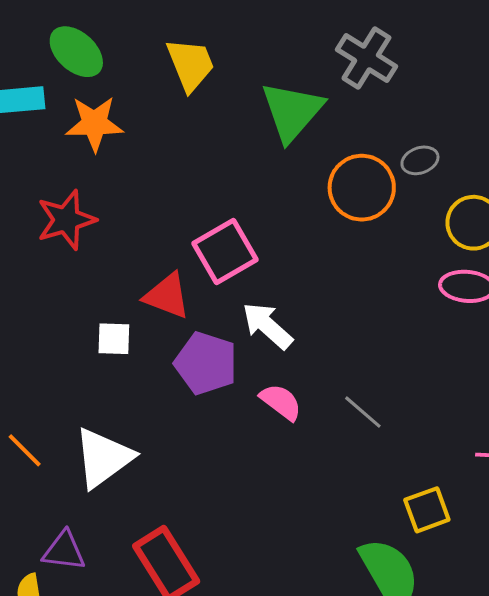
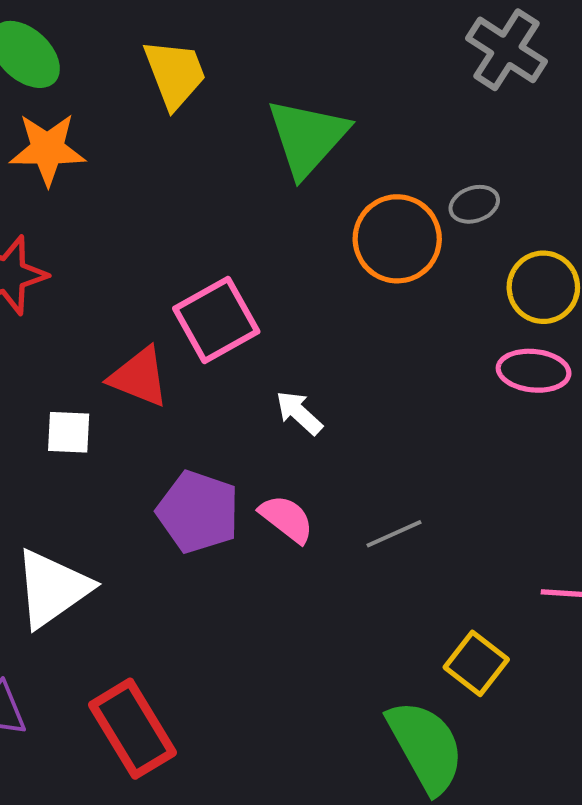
gray cross: (366, 58) -> (506, 50), moved
white arrow: (267, 326) -> (299, 413), moved, size x0.7
purple pentagon: (206, 363) -> (198, 512), moved
gray line: (363, 412) -> (394, 534), turned -66
yellow square: (427, 510) -> (476, 663), turned -33

